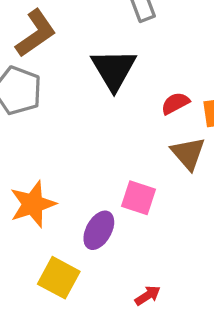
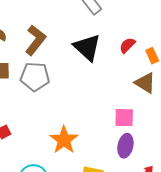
red semicircle: (175, 103) -> (127, 45), moved
purple ellipse: (99, 230) -> (125, 146), moved

